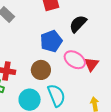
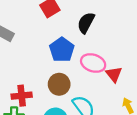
red triangle: (91, 64) -> (114, 74), moved

